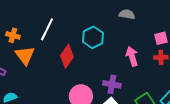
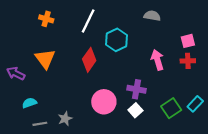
white line: (47, 29) -> (88, 21), moved
orange cross: (13, 35) -> (46, 19), moved

